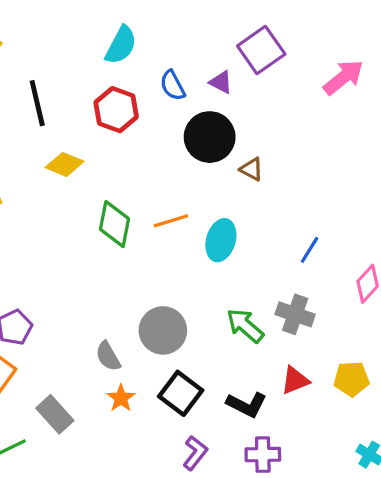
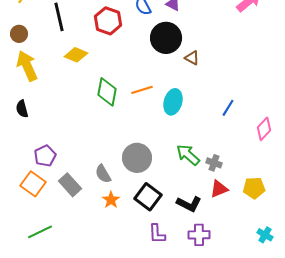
gray cross: (295, 314) -> (214, 163), moved, size x0.7
gray rectangle: (55, 414) -> (70, 185), moved
purple L-shape: (195, 453) -> (157, 234), turned 140

